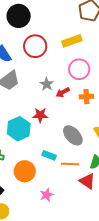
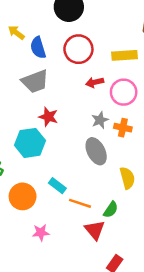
gray star: (47, 84) -> (100, 120), moved
red arrow: (63, 92) -> (95, 82), moved
red star: (40, 115) -> (48, 117), moved
gray ellipse: (73, 135) -> (96, 151), moved

